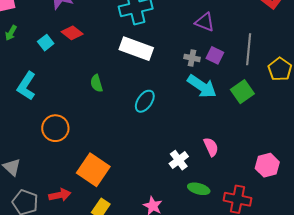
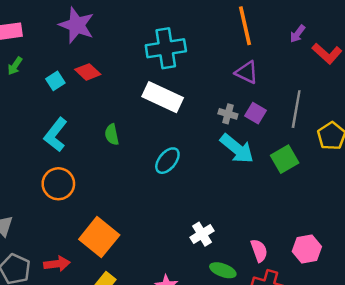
cyan L-shape: (27, 86) -> (56, 135), moved
pink semicircle: (211, 147) -> (259, 251), moved

